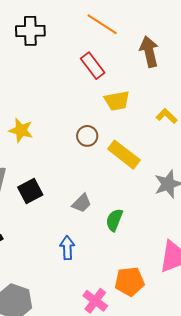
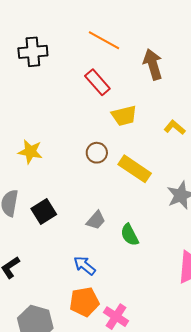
green semicircle: (114, 220) -> (130, 235), turned -45
blue arrow: (67, 248) -> (85, 266), turned -45
orange pentagon: (130, 281) -> (84, 302), moved

